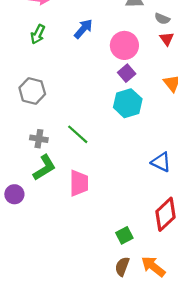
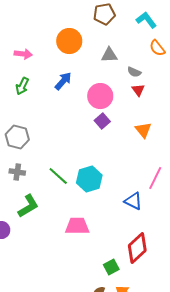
cyan hexagon: (128, 103) -> (89, 179), moved
gray cross: (39, 139) -> (17, 172), moved
pink trapezoid: (79, 183) -> (77, 226), moved, turned -90
green square: (124, 235) -> (111, 267), moved

